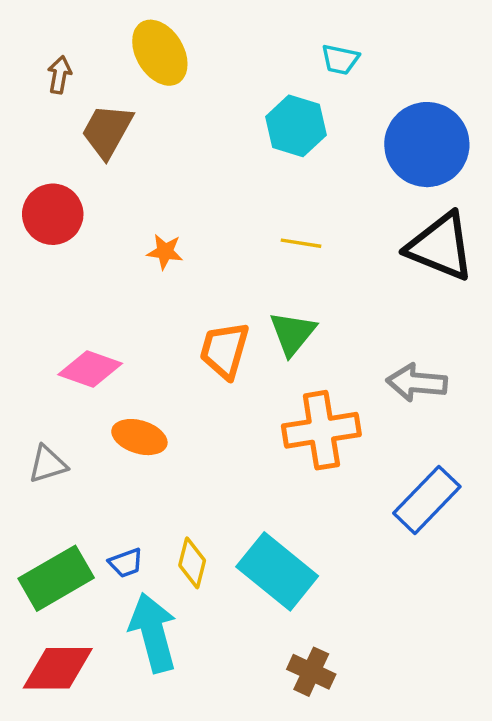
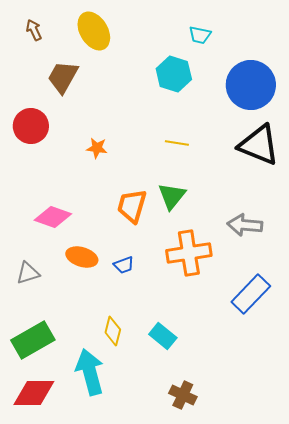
brown arrow: (60, 75) -> (34, 30), moved, turned -35
blue trapezoid: (126, 563) -> (124, 265), moved
cyan rectangle: (277, 571) -> (163, 336), size x0.6

